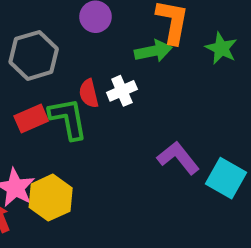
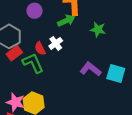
green star: (221, 48) -> (98, 30), moved
red rectangle: (31, 119) -> (14, 53), moved

